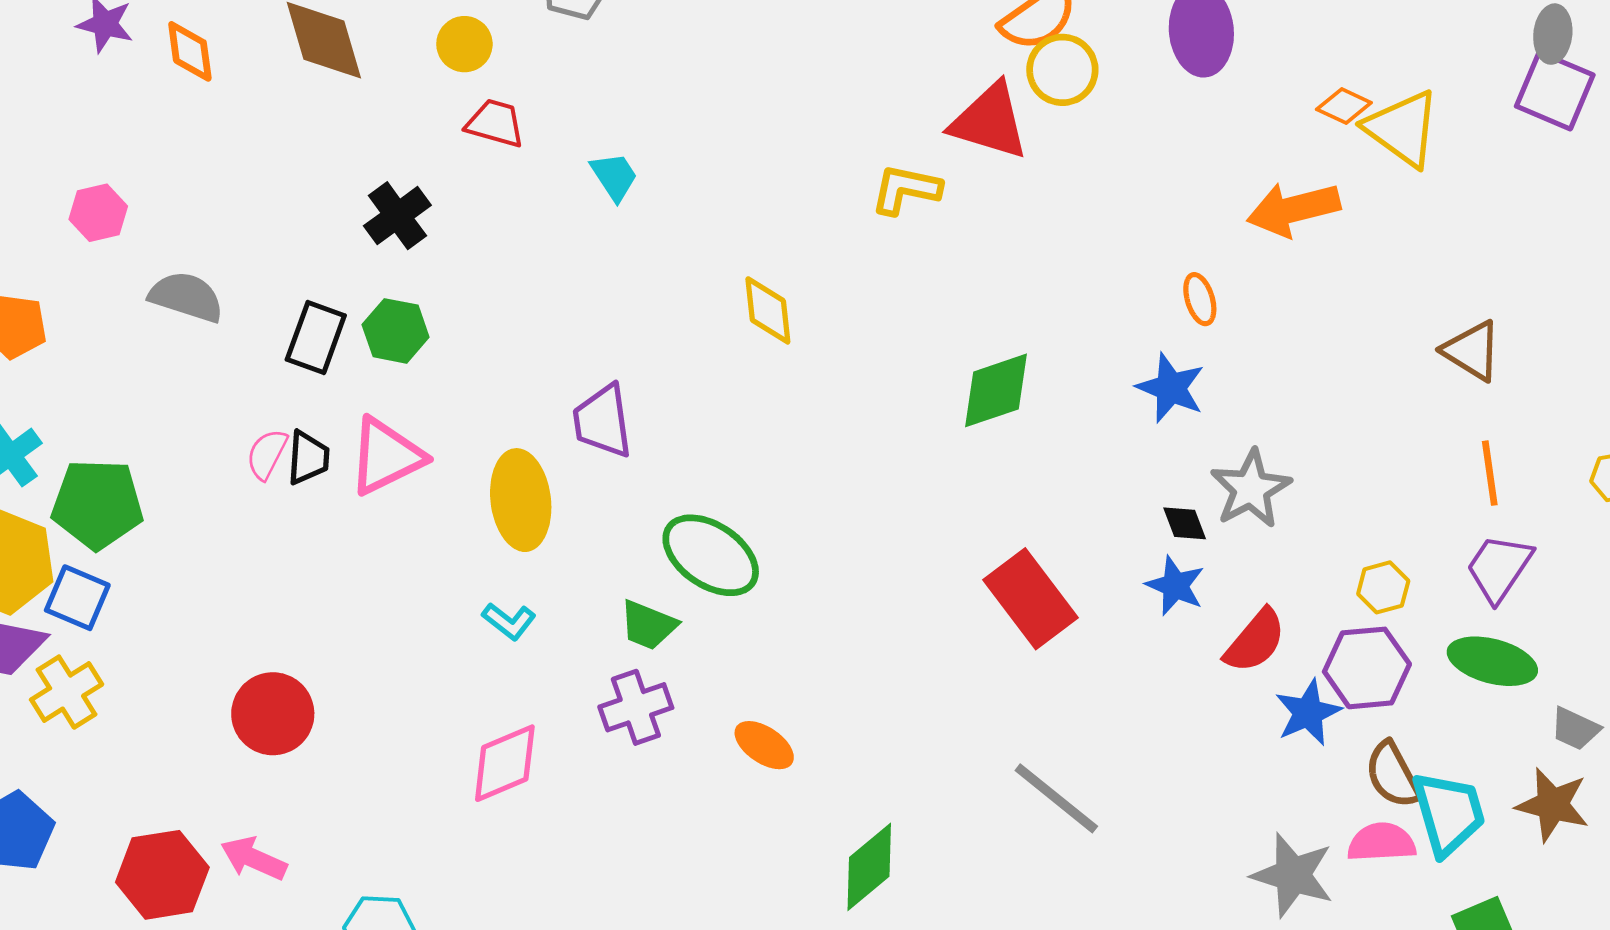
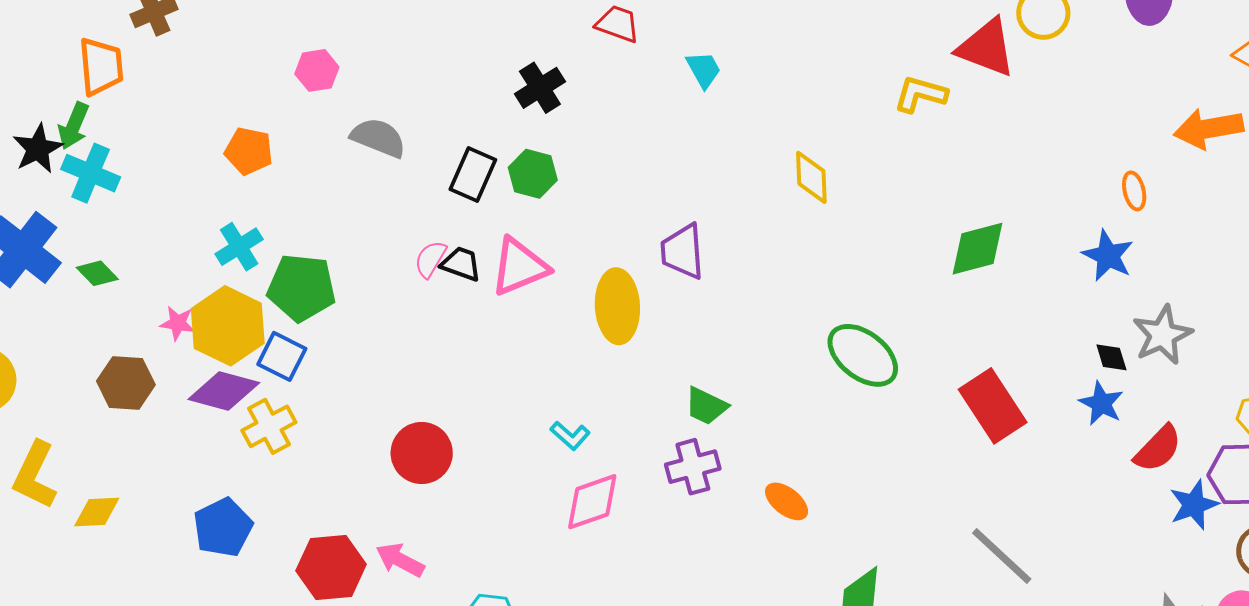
black trapezoid: (308, 458) -> (461, 264), turned -78
green ellipse: (711, 555) -> (863, 355), moved
cyan L-shape: (509, 621) -> (570, 436), moved

